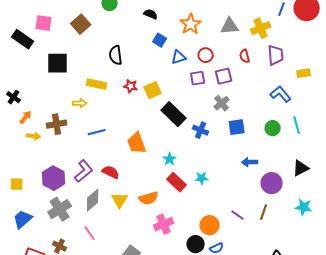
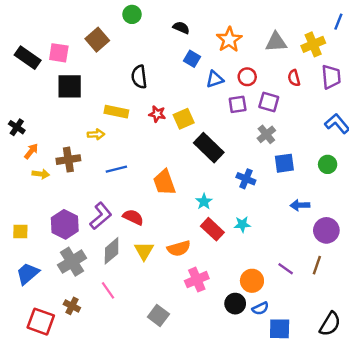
pink square: (44, 23) -> (59, 53), moved
purple square: (224, 76) -> (269, 102), turned 30
blue cross: (201, 130) -> (246, 179), moved

